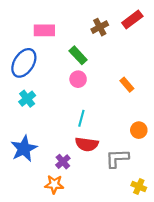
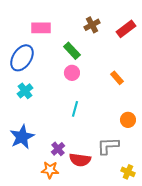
red rectangle: (132, 20) -> (126, 29), moved
red semicircle: (87, 144) -> (80, 160), moved

